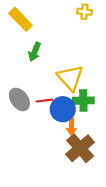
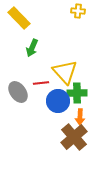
red line: (44, 101) -> (41, 83), moved
orange arrow: (71, 127) -> (80, 117), moved

